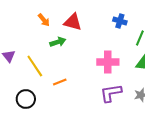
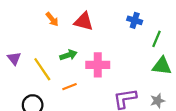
green arrow: (58, 42) -> (68, 55), moved
pink cross: (108, 62) -> (98, 65), moved

